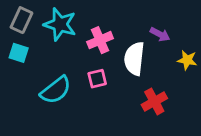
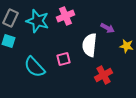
pink cross: (100, 40) -> (66, 16), moved
cyan semicircle: (56, 90) -> (34, 67), turned 85

